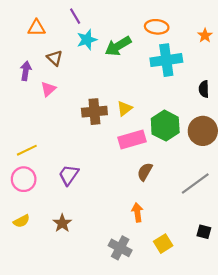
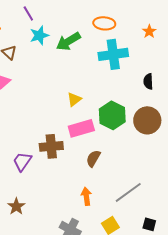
brown cross: (94, 112) -> (51, 146), moved
gray line: (195, 183) -> (128, 192), moved
black square: (204, 232) -> (149, 224), moved

